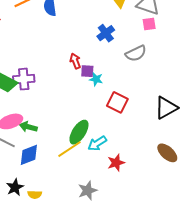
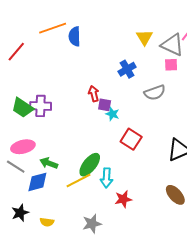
green arrow: (28, 127) -> (49, 163), moved
cyan arrow: (97, 143) -> (107, 178), turned -60
yellow semicircle: (35, 195) -> (47, 222), moved

